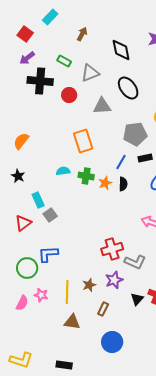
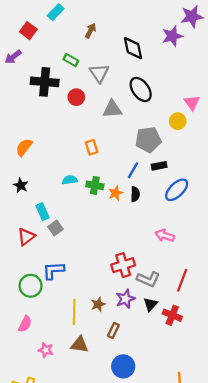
purple arrow: (27, 58) -> (13, 57), moved
gray triangle: (90, 73) -> (99, 73), turned -42
orange rectangle: (83, 141) -> (92, 147), size x0.6
pink star: (41, 295) -> (46, 350), moved
black triangle: (137, 299) -> (150, 304), moved

